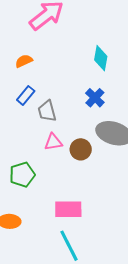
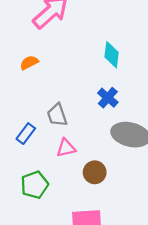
blue rectangle: (26, 95) -> (26, 134), moved
brown circle: (81, 149) -> (95, 172), moved

